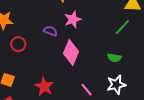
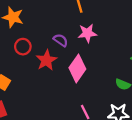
red star: (44, 86) -> (46, 60), moved

